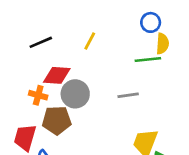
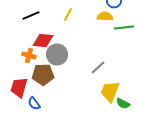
yellow semicircle: (162, 44) -> (105, 16), moved, turned -91
green line: (148, 60) -> (124, 28), moved
gray line: (128, 95) -> (98, 68), moved, turned -35

